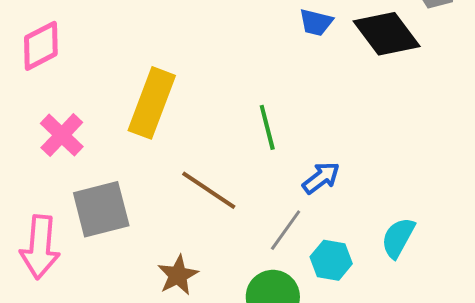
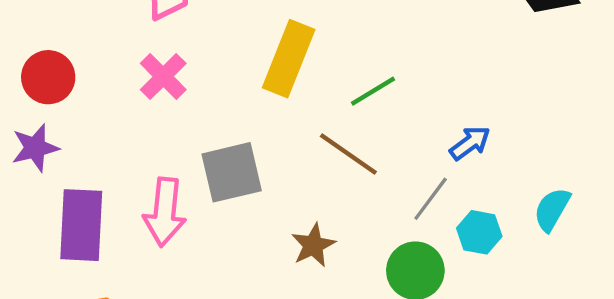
green line: (267, 127) -> (373, 91), moved, turned 72
pink cross: (62, 135) -> (163, 76), moved

